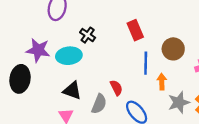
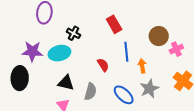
brown circle: (173, 49) -> (159, 36), moved
red semicircle: (116, 88) -> (103, 65), moved
gray star: (179, 102) -> (149, 89), moved

